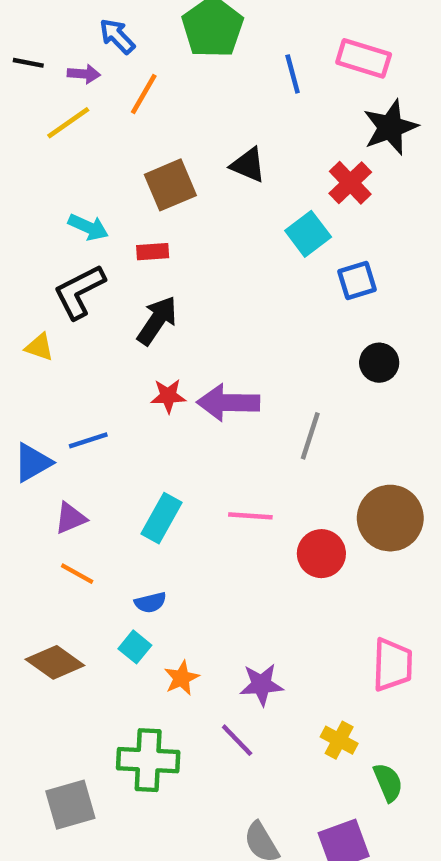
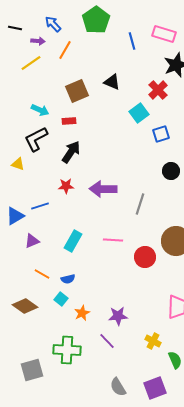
black line: (28, 63) -> (15, 28), moved
red star: (168, 396) -> (66, 186), moved
orange line: (77, 574) -> (42, 274), moved

